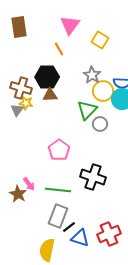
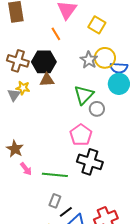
brown cross: (21, 88) -> (18, 61), moved
yellow circle: (103, 91) -> (105, 58), moved
pink pentagon: (59, 150) -> (81, 135), moved
brown star: (18, 194) -> (15, 149), moved
gray rectangle: (58, 216) -> (55, 201), size x0.6

